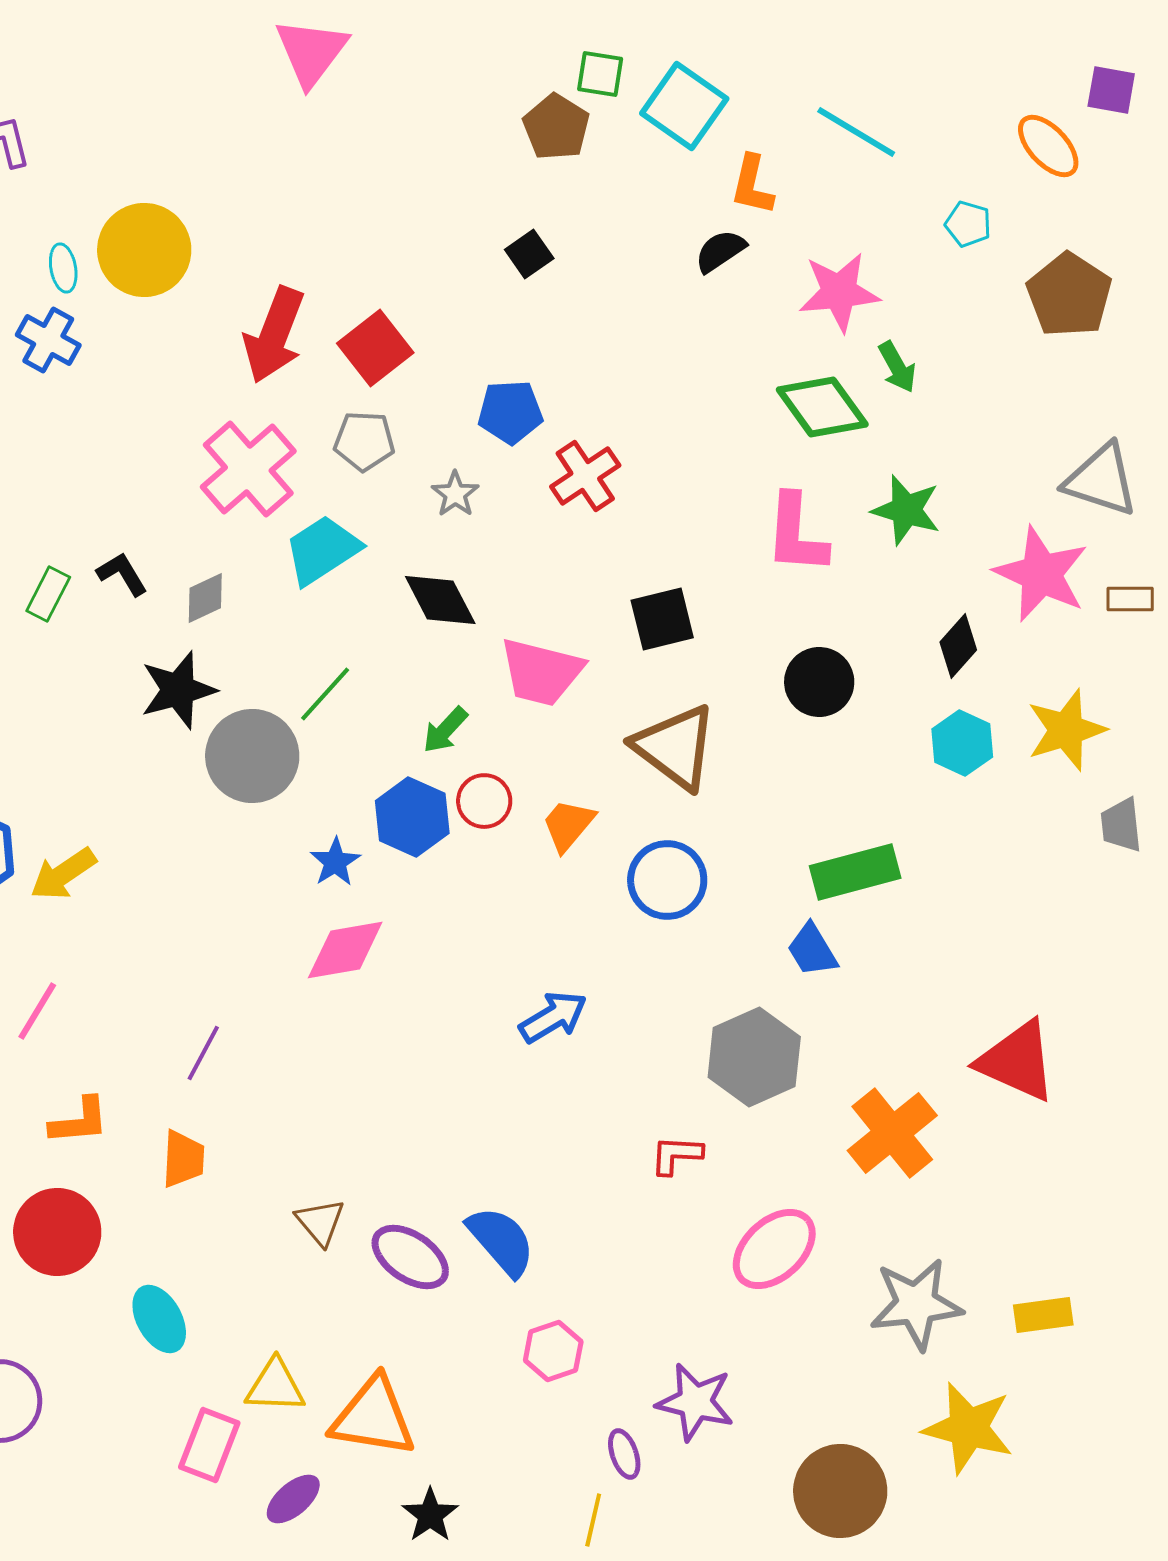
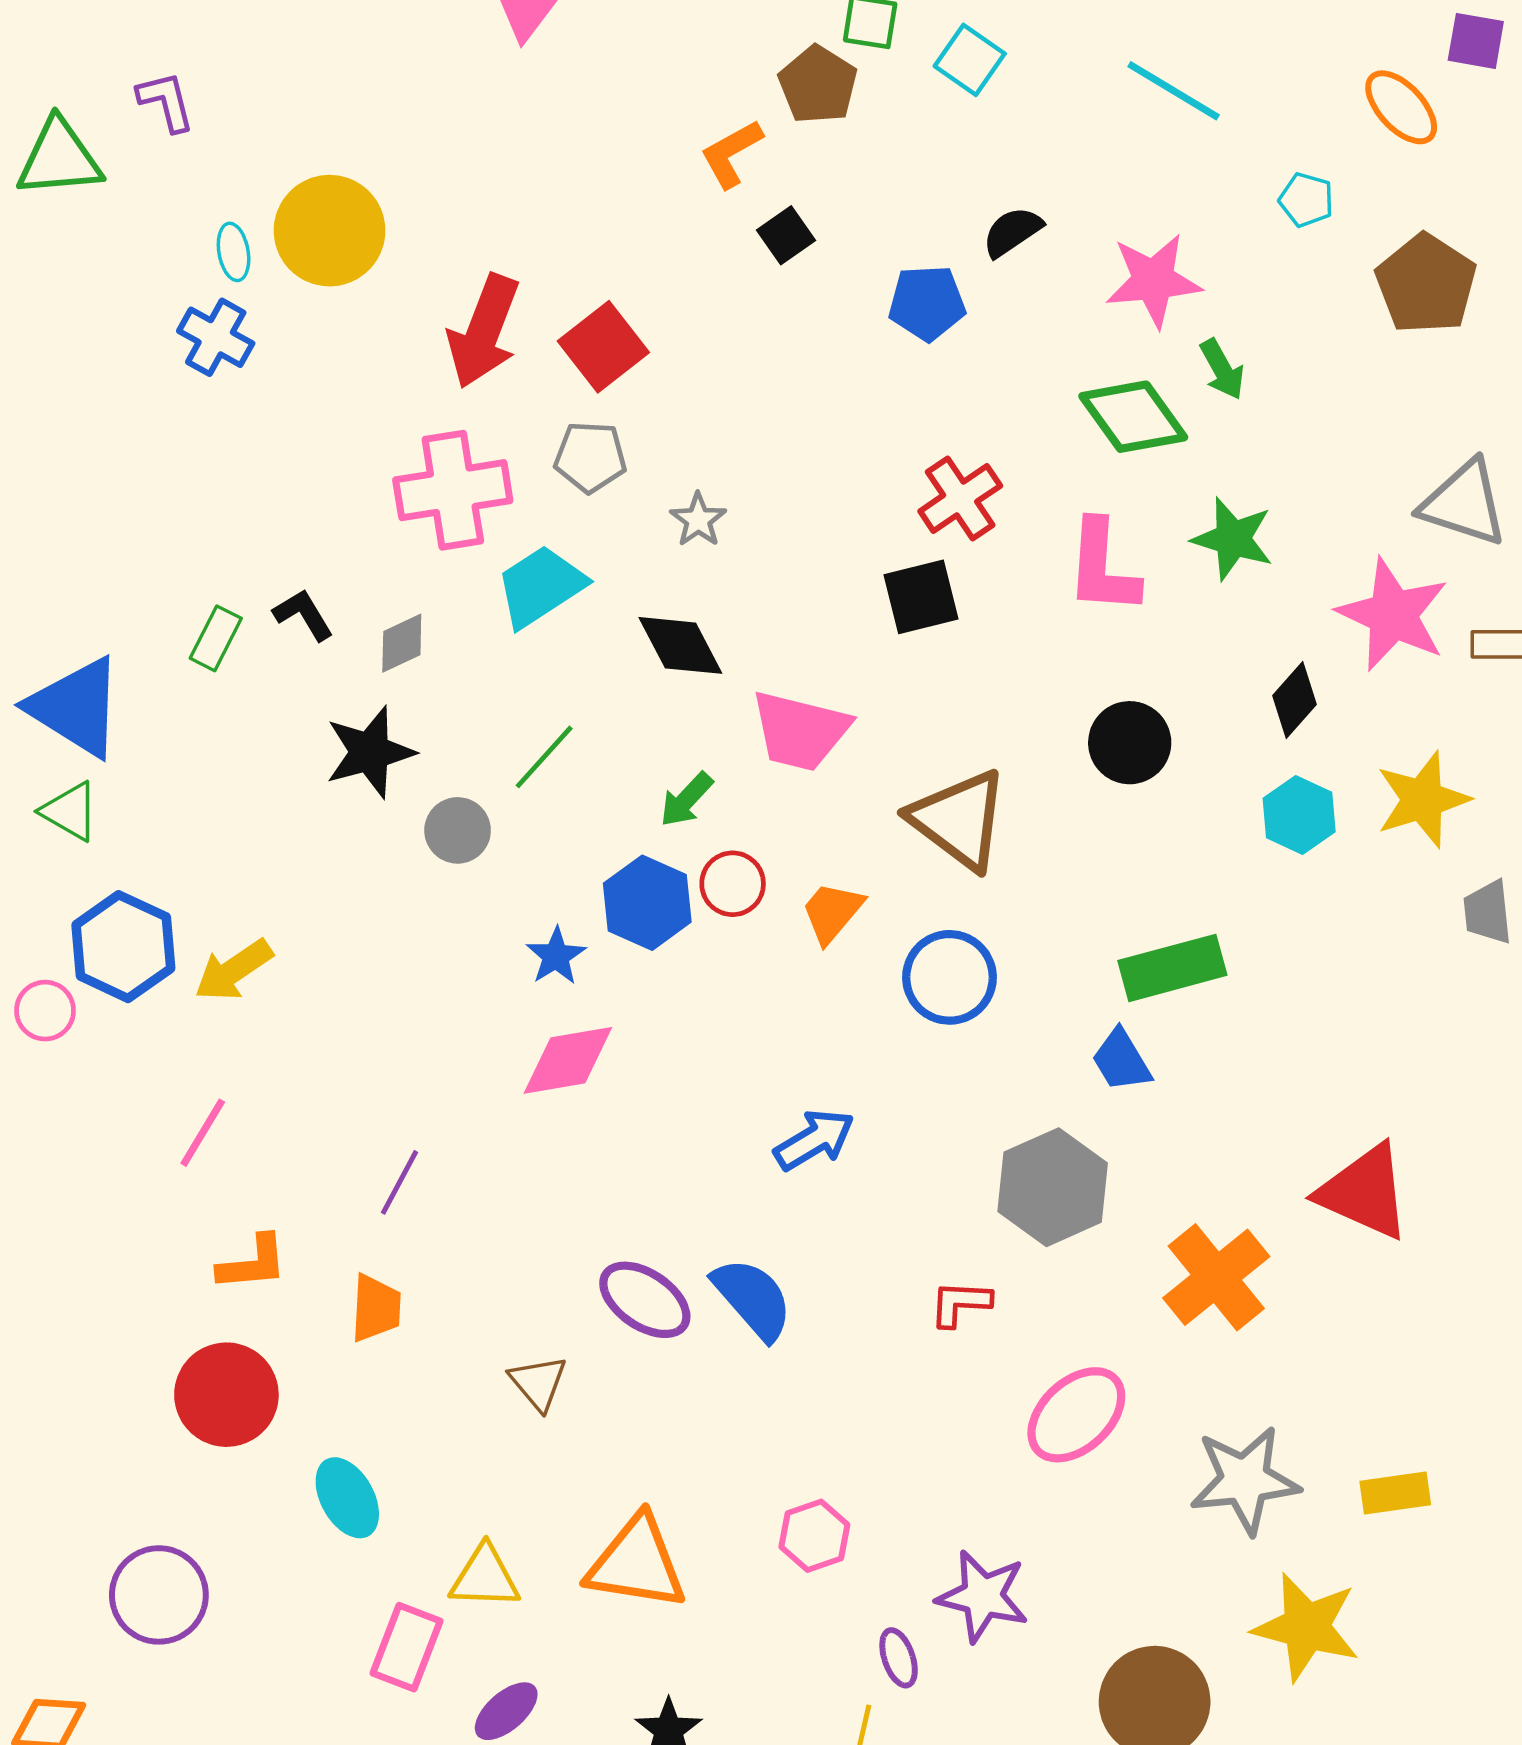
cyan square: (684, 106) -> (970, 60), size x0.7
orange L-shape: (752, 185) -> (731, 154), moved, turned 48
blue pentagon: (510, 412) -> (927, 303), moved
pink cross: (248, 469) -> (453, 490), turned 32
red cross: (585, 476) -> (960, 498), moved
black square: (662, 619) -> (921, 597), moved
gray circle: (252, 756) -> (458, 830), size x0.6
blue semicircle: (501, 1241) -> (753, 1299), moved
purple ellipse: (410, 1257) -> (645, 1300), moved
orange triangle: (373, 1417) -> (637, 1563), moved

